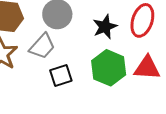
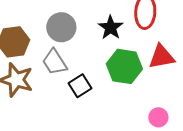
gray trapezoid: (42, 46) -> (55, 62), turned 120

